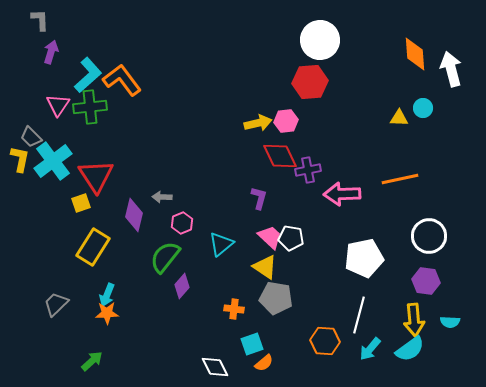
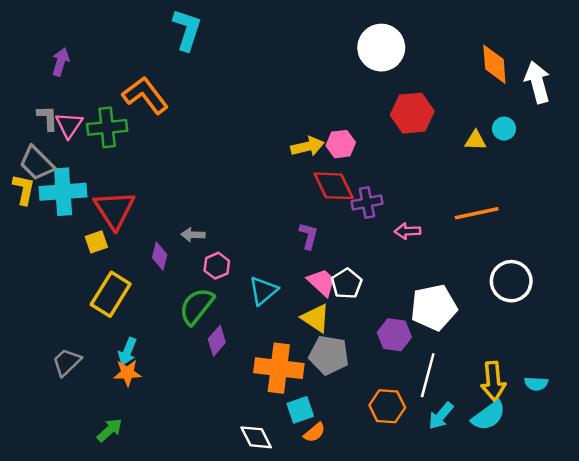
gray L-shape: (40, 20) -> (48, 118), moved
cyan L-shape: (88, 75) -> (187, 30), moved, turned -30
red hexagon: (310, 82) -> (412, 113), moved
gray trapezoid: (31, 137) -> (37, 163), size x1.4
cyan cross: (53, 161) -> (63, 192), turned 33
pink arrow: (342, 194) -> (407, 231), size x0.6
purple diamond: (134, 215) -> (160, 256), size x0.7
white pentagon: (291, 238) -> (347, 284), turned 30
purple hexagon: (426, 281) -> (394, 335), moved
orange cross: (234, 309) -> (279, 368), size x2.0

